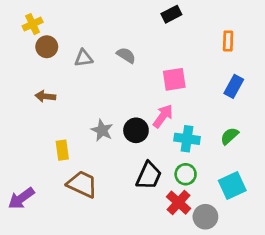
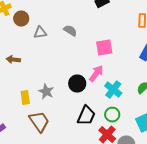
brown circle: (47, 47) -> (21, 19), moved
gray star: (102, 130) -> (46, 92), moved
cyan cross: (187, 139) -> (113, 90), turned 30
brown trapezoid: (82, 184) -> (39, 122), turned 30

